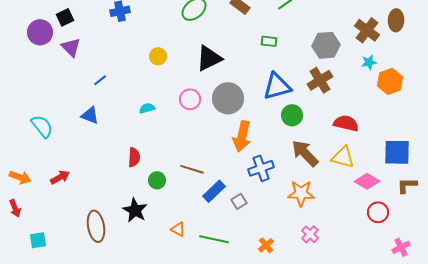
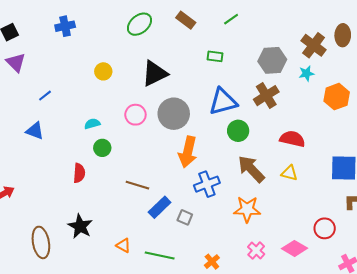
cyan star: (369, 62) -> (306, 73), moved
yellow triangle: (343, 157) -> (289, 173), size x0.7
green circle: (157, 180) -> (102, 148), moved
pink diamond: (367, 181) -> (294, 248), moved
gray square: (239, 201) -> (185, 217), turned -35

